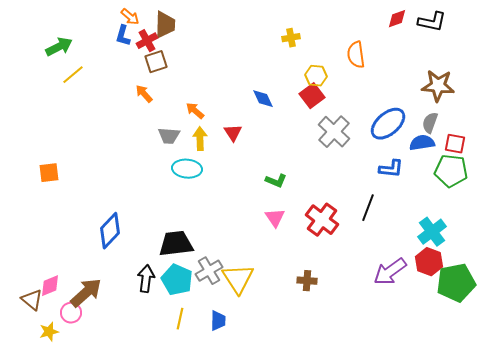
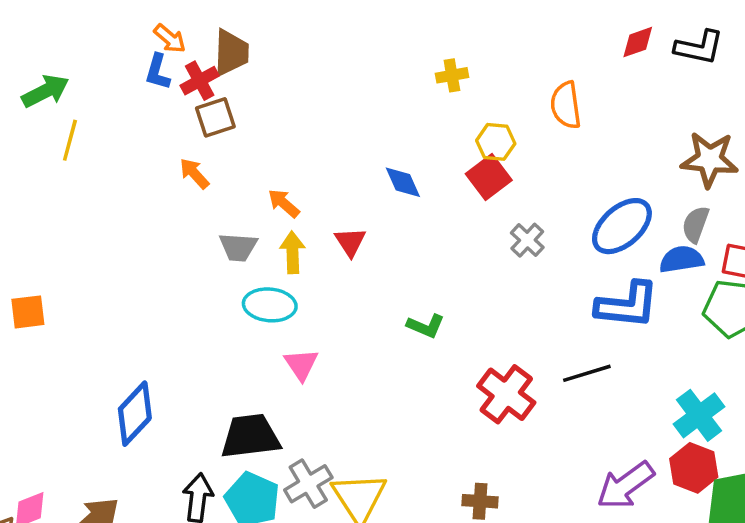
yellow line: (73, 75) -> (70, 140), turned -35
gray cross: (334, 132) -> (527, 240), size x0.6
blue L-shape: (391, 169) -> (627, 305), size x1.5
black line: (368, 208) -> (587, 373), turned 52
pink triangle: (275, 218) -> (301, 365), moved

